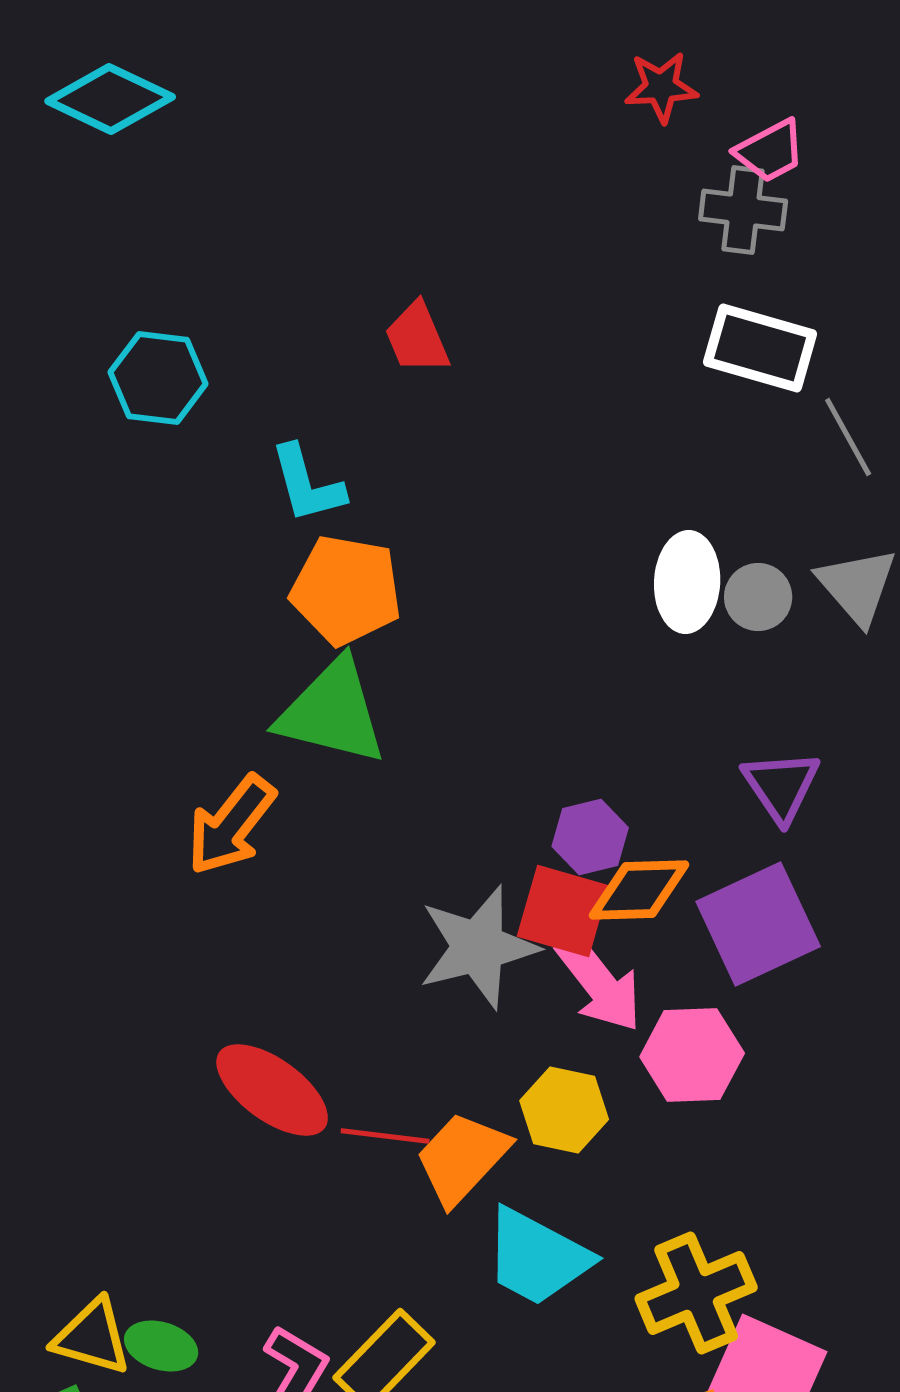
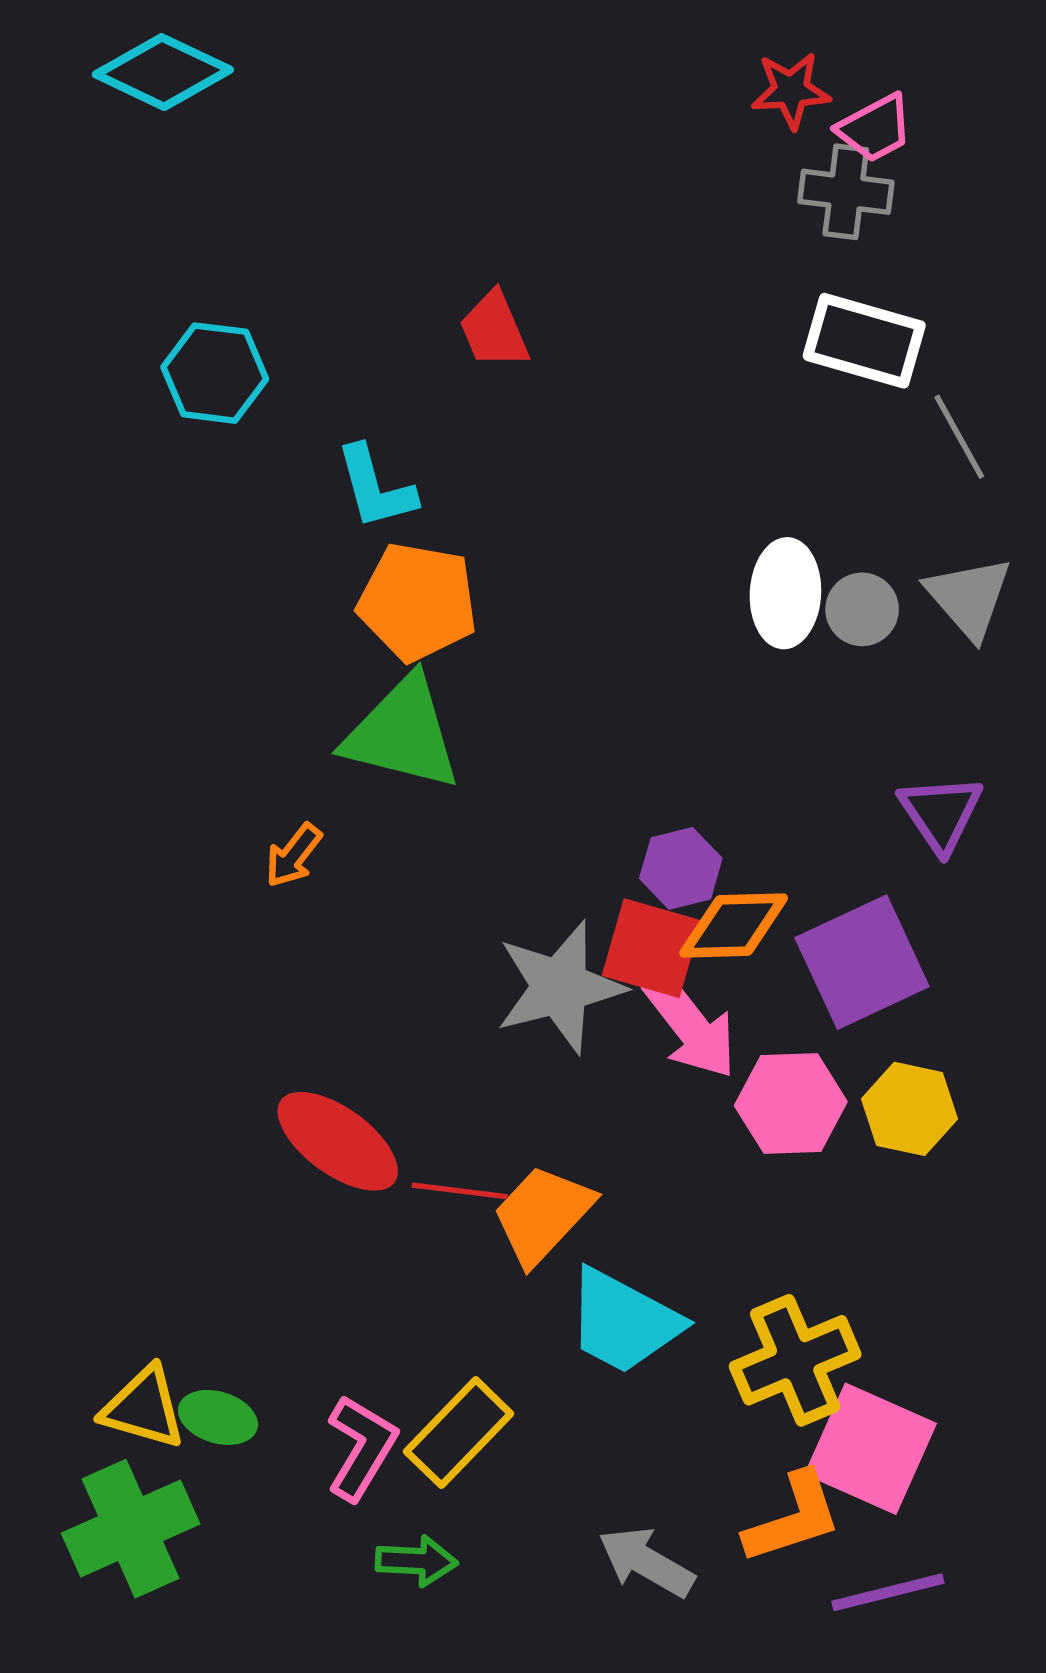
red star: (661, 87) -> (791, 90), moved
purple triangle: (781, 786) -> (941, 813), moved
orange arrow: (231, 825) -> (293, 855), size x0.6
yellow hexagon: (564, 1110) -> (910, 1109), moved

